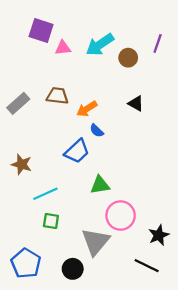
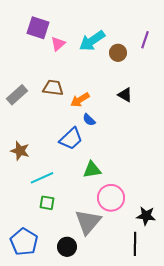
pink triangle: (63, 48) -> (58, 44), turned -35
black star: (159, 235) -> (146, 216), turned 30
black line: (147, 266) -> (135, 244), turned 65

